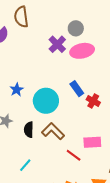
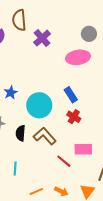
gray circle: (76, 28) -> (89, 34), moved
purple cross: (57, 44) -> (42, 38), moved
red cross: (93, 101) -> (74, 117), moved
cyan line: (25, 165) -> (15, 168), turned -40

